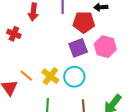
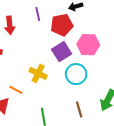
yellow cross: (50, 76) -> (38, 73), moved
cyan circle: (74, 77) -> (76, 74), moved

